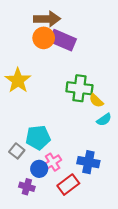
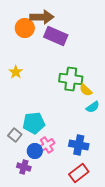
orange circle: (44, 38) -> (25, 28), moved
yellow star: (18, 80) -> (16, 72), size x0.6
red rectangle: (68, 185) -> (79, 173), moved

